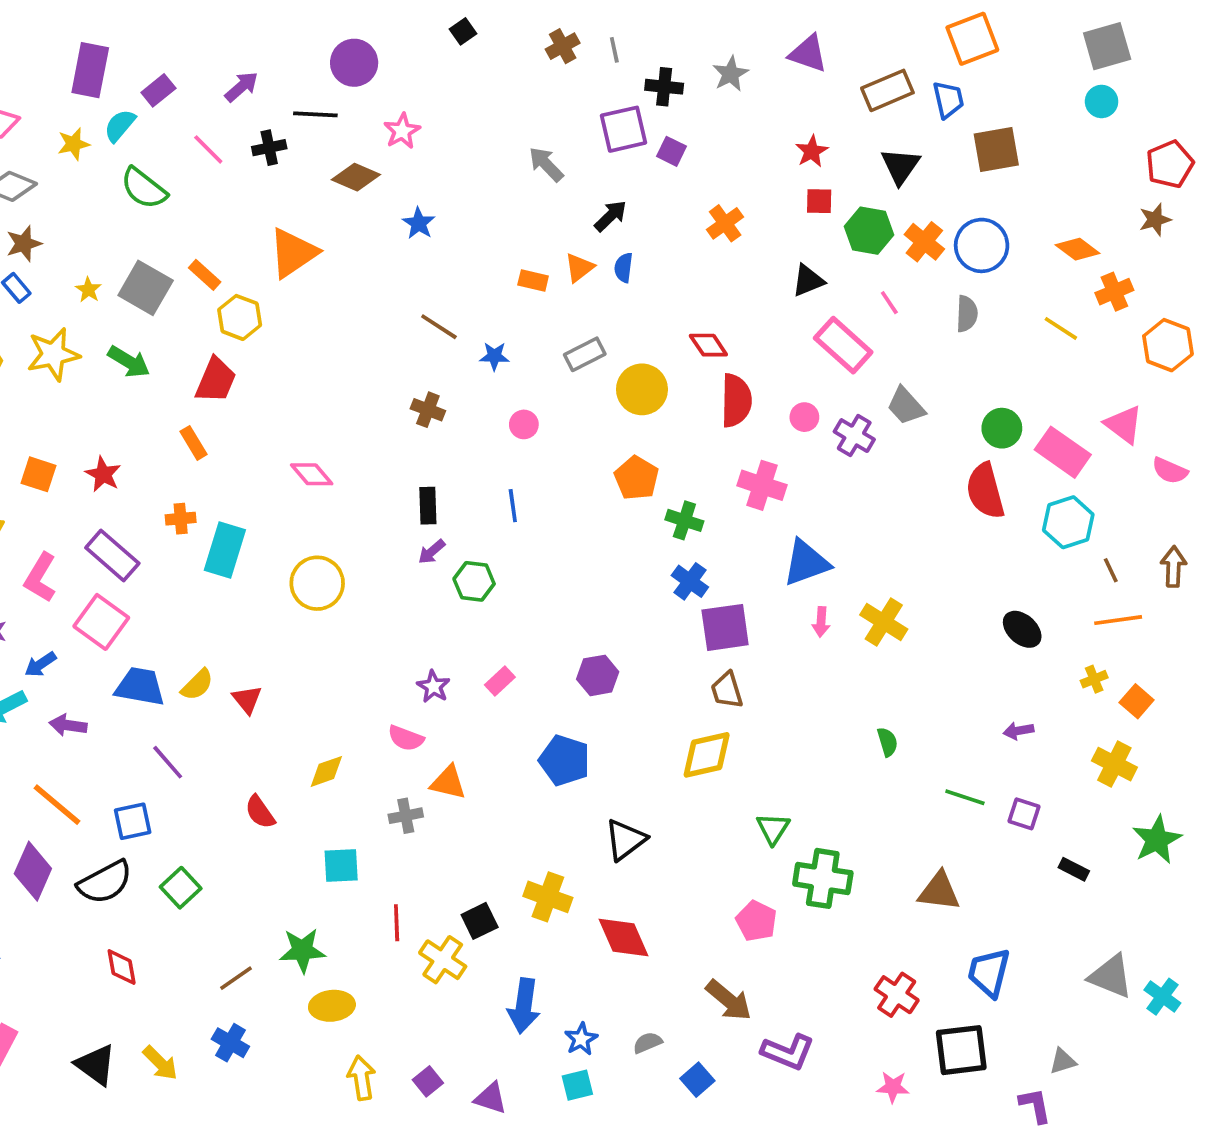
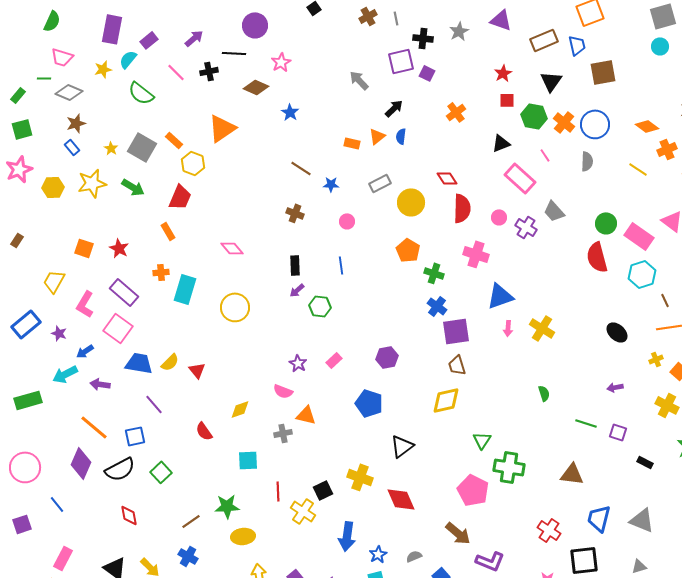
pink pentagon: (756, 921) -> (473, 490), size x1.4
gray triangle: (1111, 976) -> (642, 520), moved

